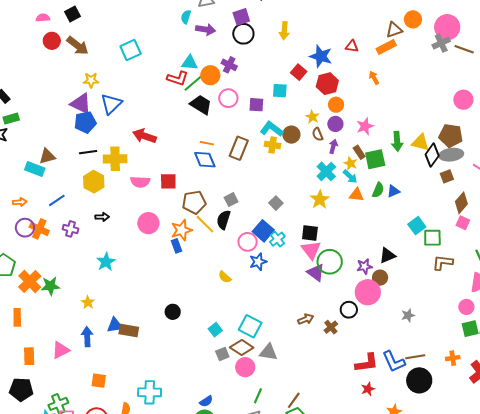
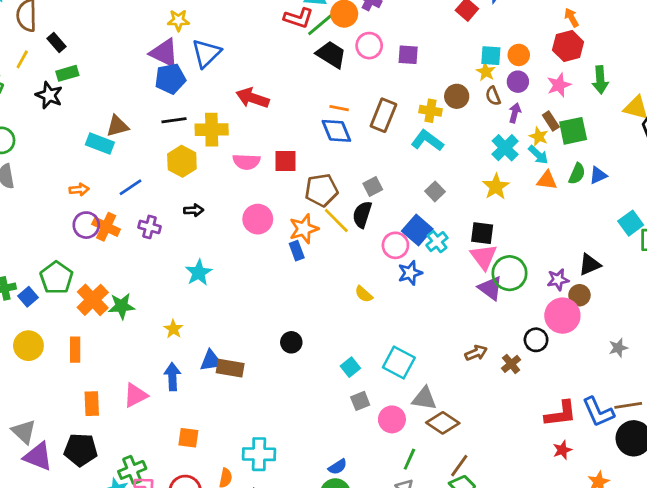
red hexagon: (327, 84) -> (568, 46), moved
cyan square: (280, 91) -> (491, 56), moved
cyan L-shape: (272, 129) -> (427, 141), moved
green arrow: (397, 141) -> (600, 80), moved
brown diamond: (242, 347) -> (443, 423), moved

